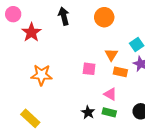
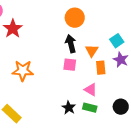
black arrow: (64, 16) -> (71, 44), moved
orange circle: (104, 17) -> (75, 18), moved
orange rectangle: (120, 72) -> (101, 68), turned 72

